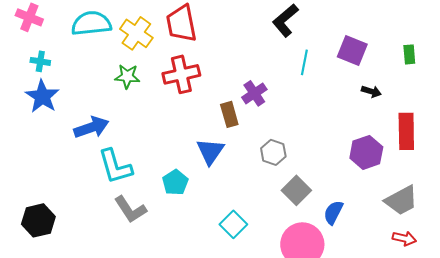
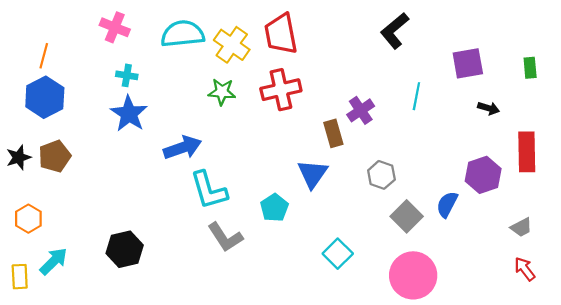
purple square: (352, 50) -> (468, 63), turned -32
cyan line: (304, 62) -> (416, 96), moved
gray trapezoid: (401, 200) -> (521, 227), size x0.6
blue semicircle: (333, 212) -> (447, 204), moved
red arrow: (404, 238) -> (525, 269), turned -140

